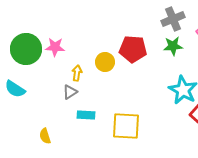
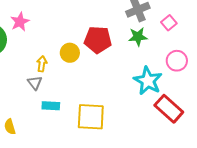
pink star: (55, 47) -> (20, 22), moved, turned -30
gray triangle: (70, 92) -> (35, 83), turned -35

